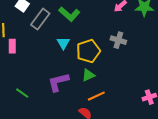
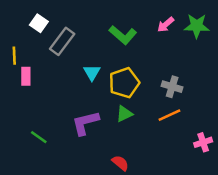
green L-shape: (69, 14) -> (123, 35), moved
gray cross: (118, 40) -> (172, 87), moved
orange line: (96, 96) -> (169, 115), moved

